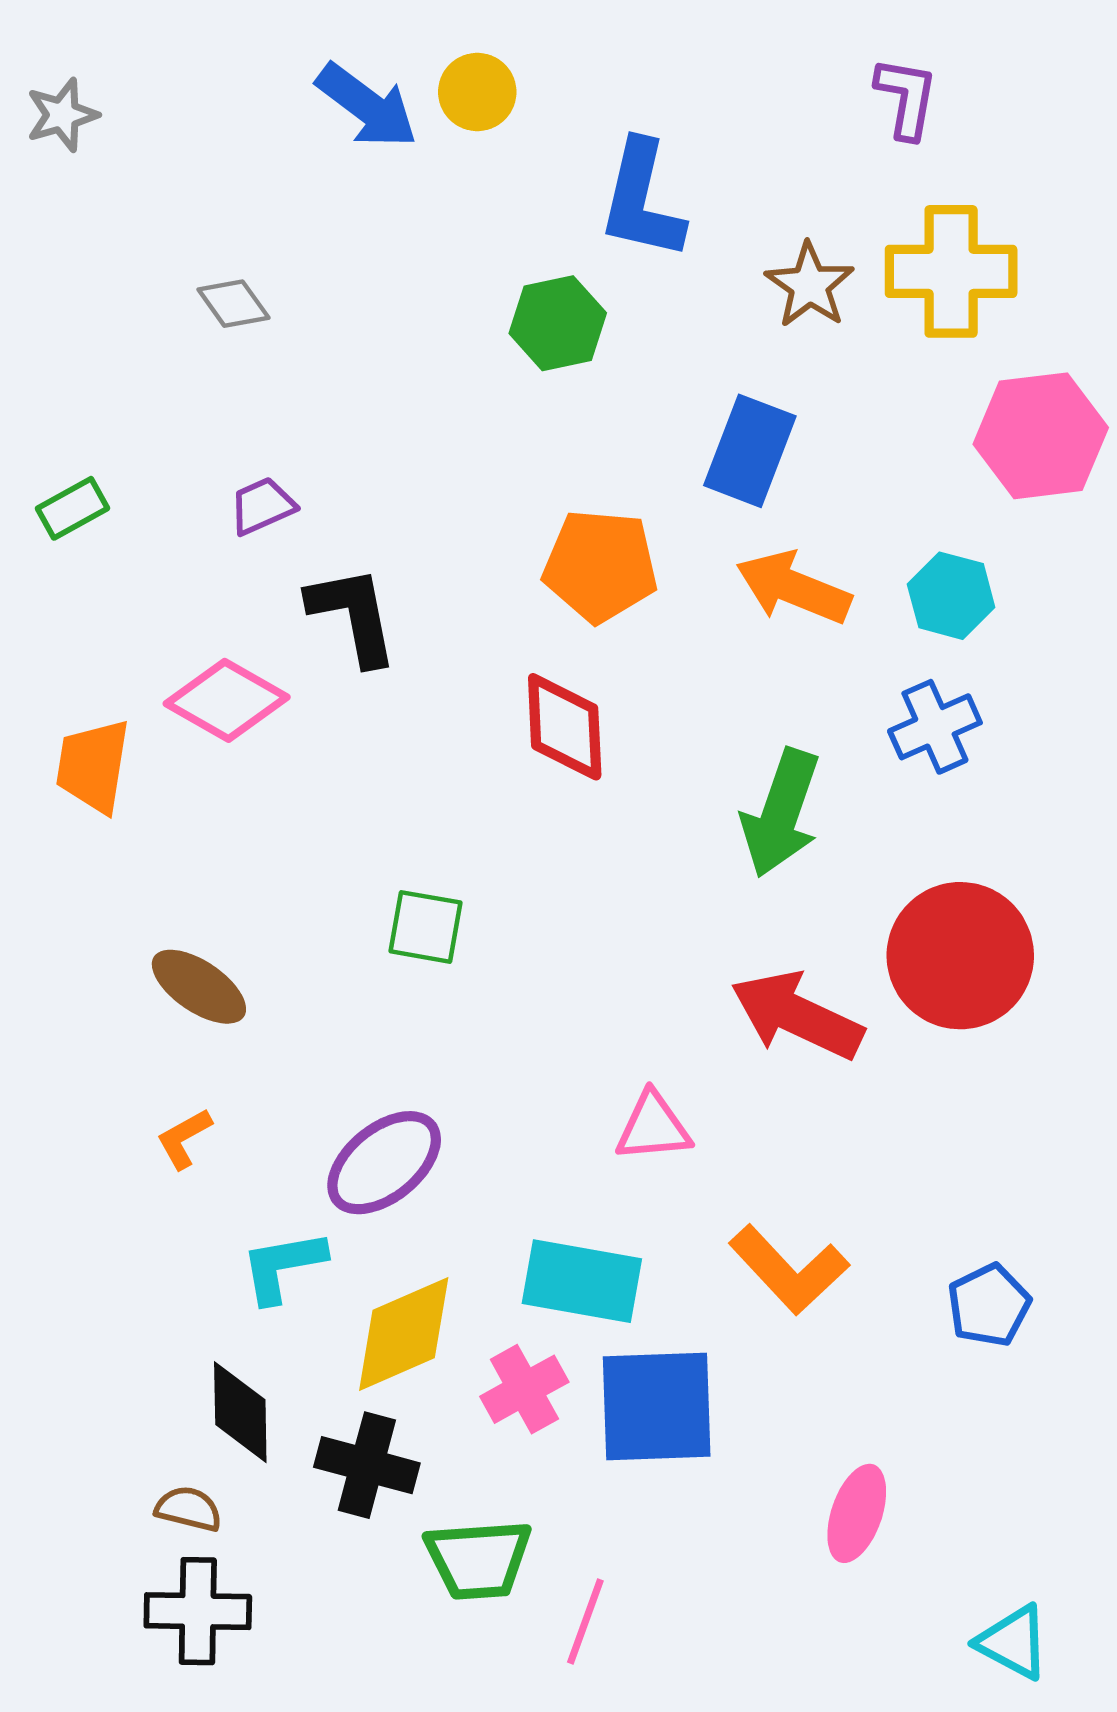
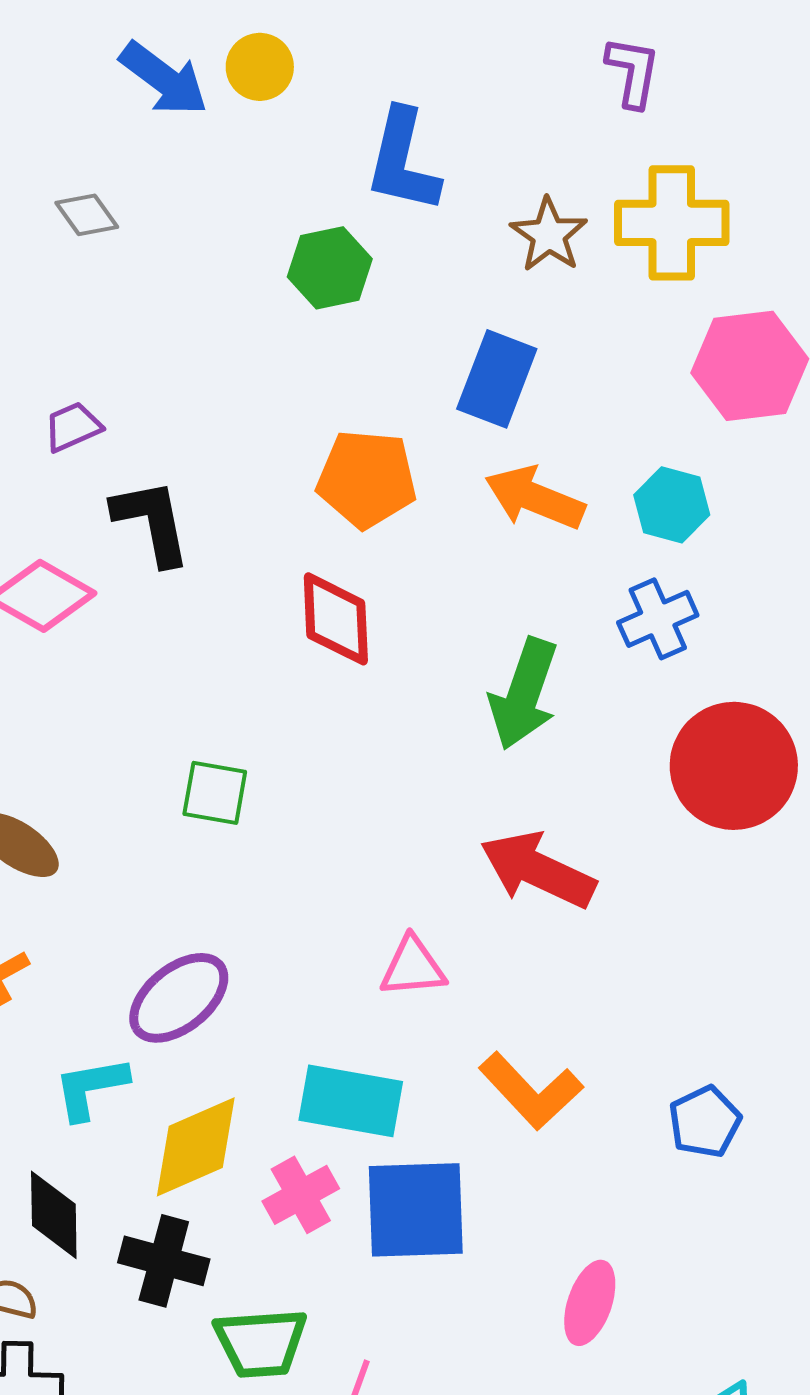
gray diamond: (233, 304) -> (87, 215), moved
red circle: (960, 956) -> (734, 766), moved

